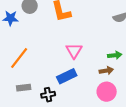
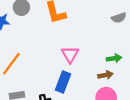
blue rectangle: (67, 76) -> (63, 82), turned -42

